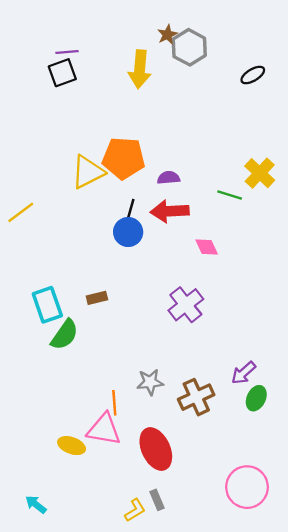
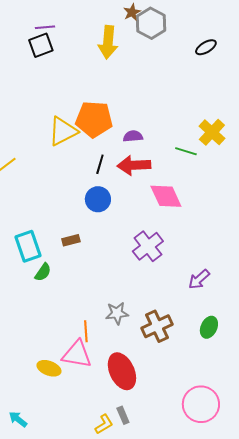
blue circle: (128, 232) -> (98, 199), moved
pink diamond: (207, 247) -> (166, 196), size x1.6
green semicircle: (65, 335) -> (43, 272), size x0.7
purple arrow: (244, 373) -> (199, 279), moved

